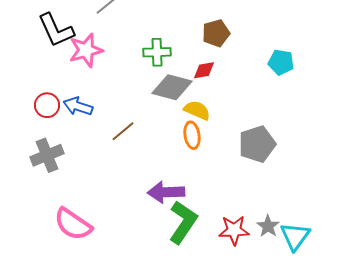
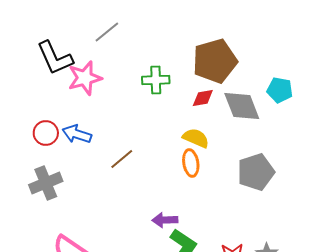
brown pentagon: (216, 33) -> (215, 61), size x1.6
gray diamond: (172, 87) -> (242, 106), moved, turned 54
purple arrow: (166, 192) -> (165, 220), size x0.7

